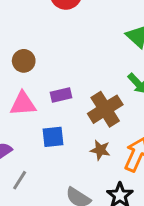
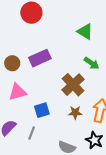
purple rectangle: (61, 95) -> (40, 58), moved, size x1.5
gray line: (20, 180) -> (32, 133), moved

